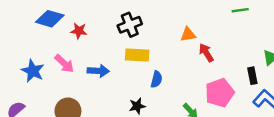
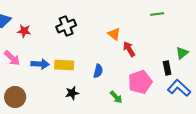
orange triangle: (188, 34) -> (114, 34), turned 48
yellow rectangle: (137, 55) -> (64, 65), moved
blue semicircle: (157, 79) -> (98, 71), moved

